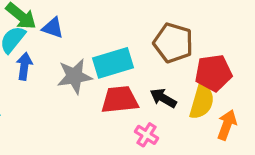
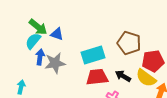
gray star: (75, 76) -> (55, 63), moved
yellow semicircle: (202, 101) -> (146, 78), turned 110

